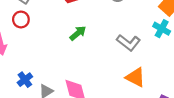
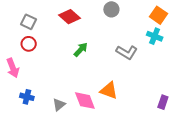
orange triangle: (135, 77) -> (109, 90), moved
blue cross: (25, 80) -> (27, 97), moved, turned -32

